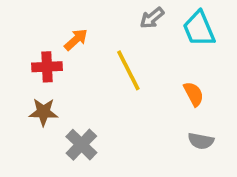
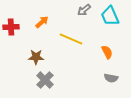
red cross: (47, 67) -> (11, 27), moved
yellow line: (128, 70) -> (71, 39), turned -40
brown star: (43, 112) -> (36, 57), moved

